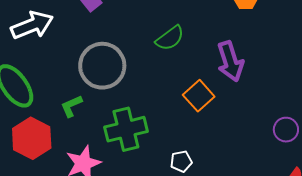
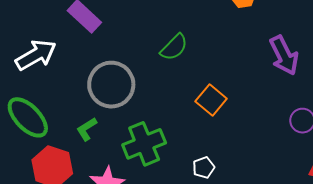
purple arrow: (230, 61) -> (284, 55), moved

